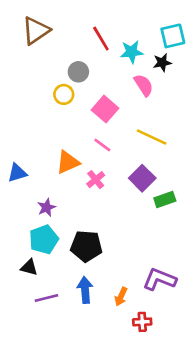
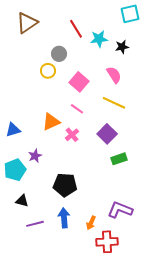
cyan square: (173, 36) -> (130, 14), moved
pink semicircle: (144, 85) -> (114, 75), moved
green rectangle: (165, 200) -> (119, 159), moved
cyan pentagon: (44, 239) -> (15, 170), moved
red cross: (142, 322) -> (107, 242), size x1.5

